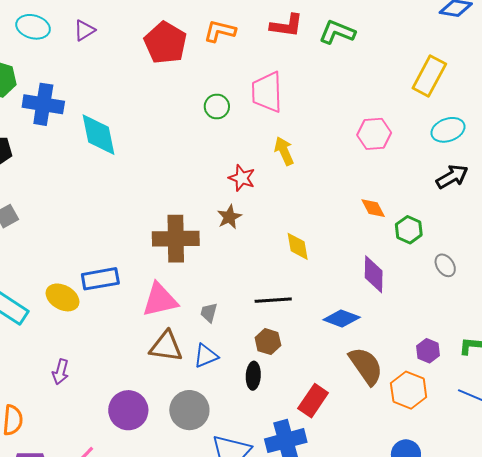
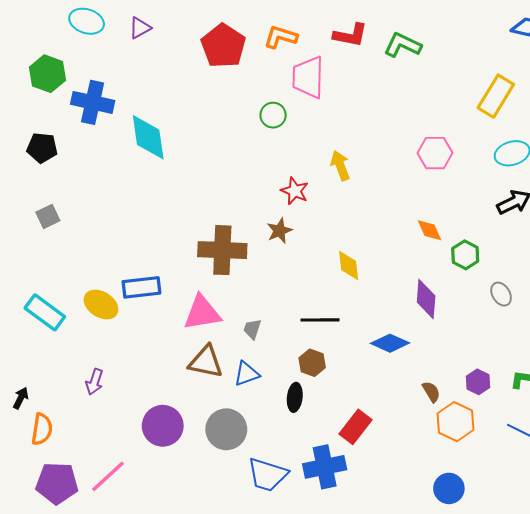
pink trapezoid: (267, 92) -> (308, 77), moved
brown semicircle: (366, 366) -> (431, 392), moved, size x0.5

